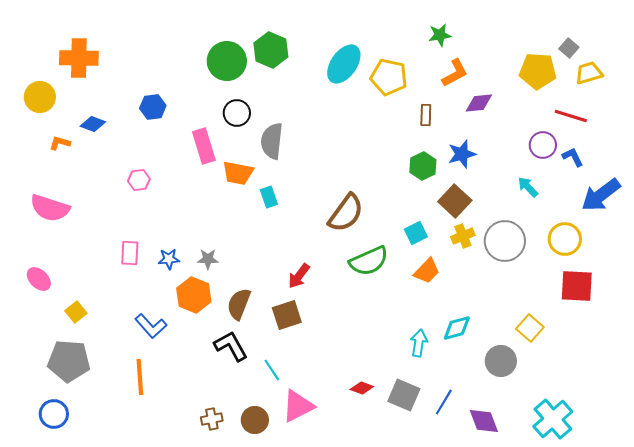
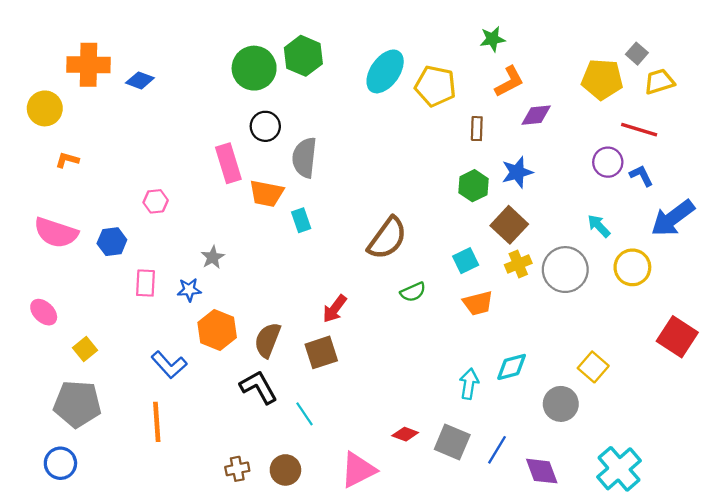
blue hexagon: (153, 107) -> (112, 242), moved
blue diamond: (93, 124) -> (140, 80), moved
cyan arrow: (528, 187) -> (599, 226), moved
gray star: (208, 259) -> (213, 257), moved, turned -30
green semicircle: (369, 261) -> (413, 292), size x0.6
orange trapezoid: (427, 271) -> (478, 303), turned 32
red square: (577, 286) -> (677, 337), moved, turned 30
pink triangle: (298, 406) -> (358, 470), moved

